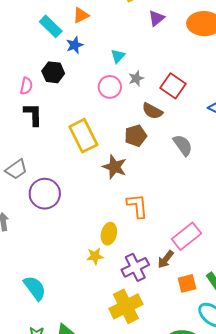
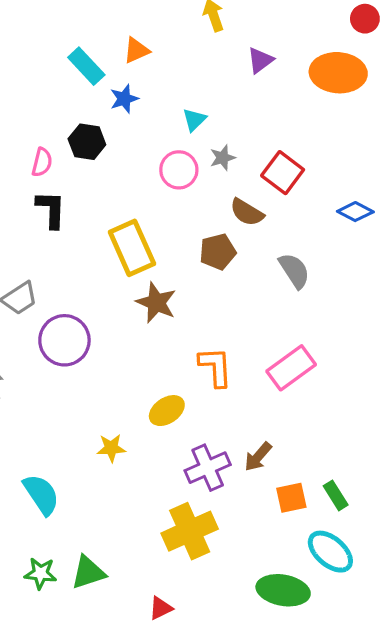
brown star: (115, 167) -> (156, 303), moved
yellow ellipse: (109, 234) -> (167, 411), turned 40
pink rectangle: (186, 236) -> (291, 368), moved
yellow star: (95, 256) -> (111, 448), moved

